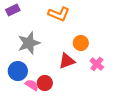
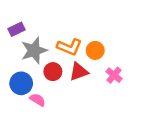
purple rectangle: (13, 10) -> (16, 29), moved
orange L-shape: (59, 14) -> (69, 47), moved
red circle: (45, 83) -> (53, 72), moved

